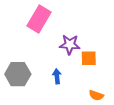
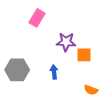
pink rectangle: (39, 19) -> (37, 18), size x0.7

